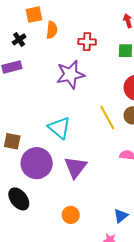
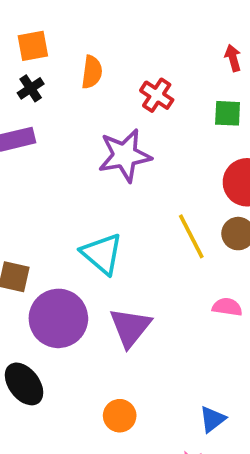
orange square: (34, 15) -> (33, 46), moved
red cross: (87, 42) -> (157, 95), turned 30

